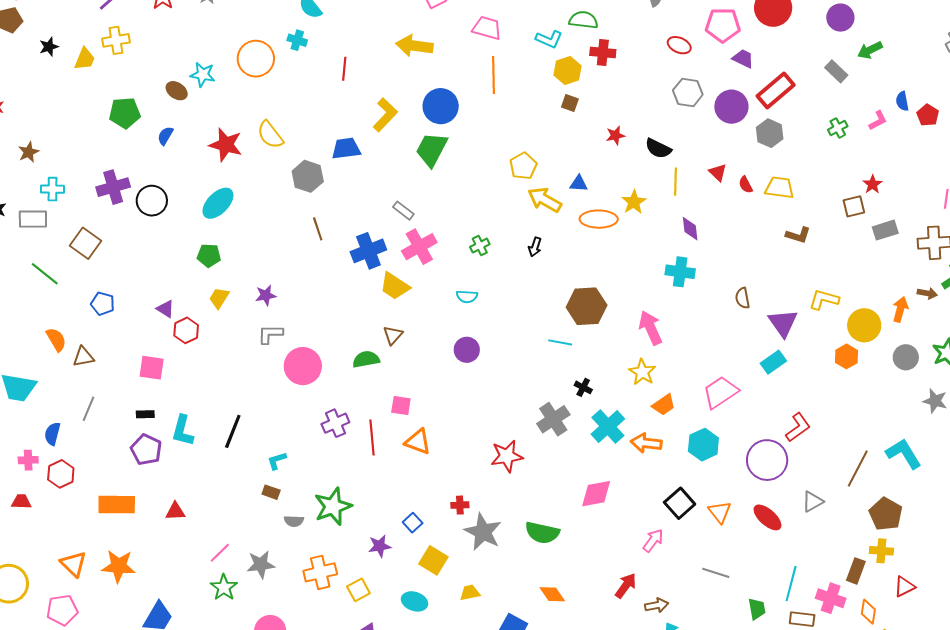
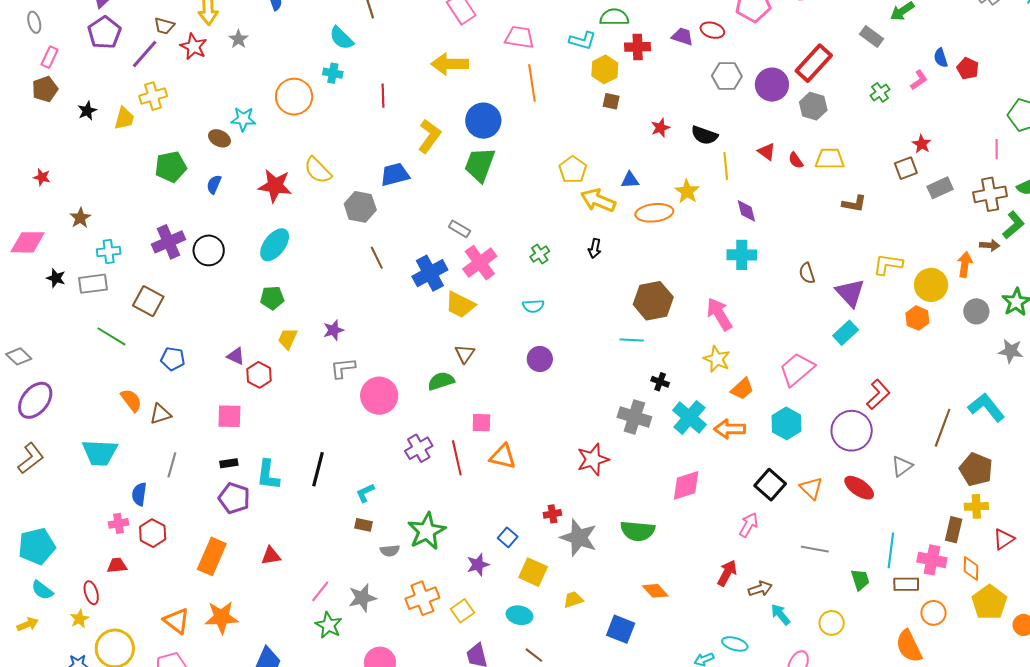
purple trapezoid: (743, 59) -> (682, 36), moved
gray cross: (553, 419) -> (634, 417), turned -32
orange rectangle: (117, 505) -> (212, 556), turned -60

